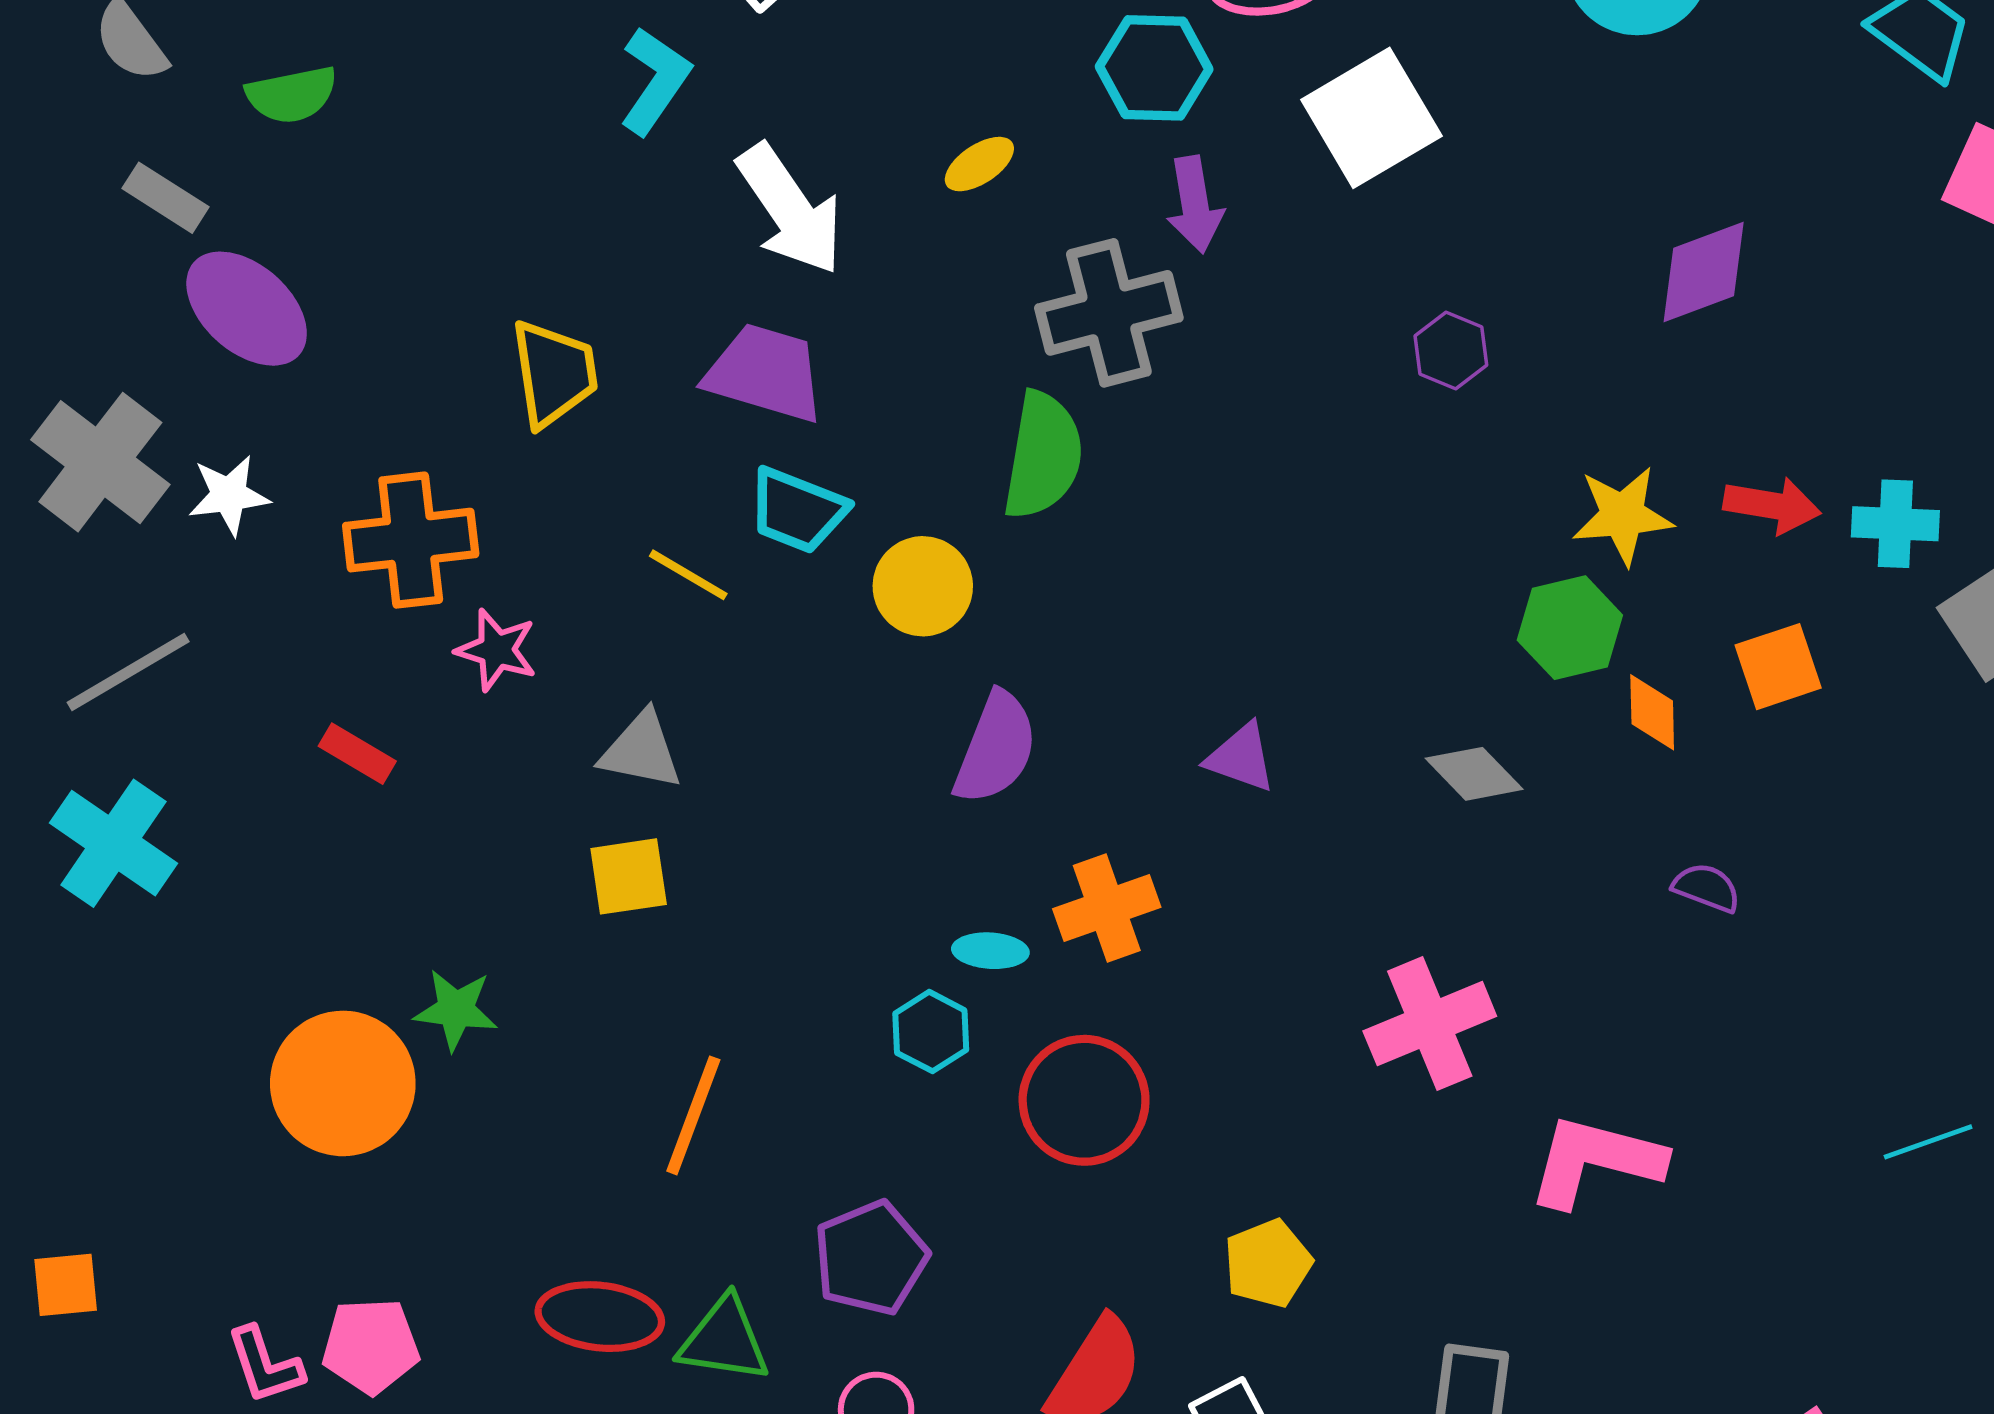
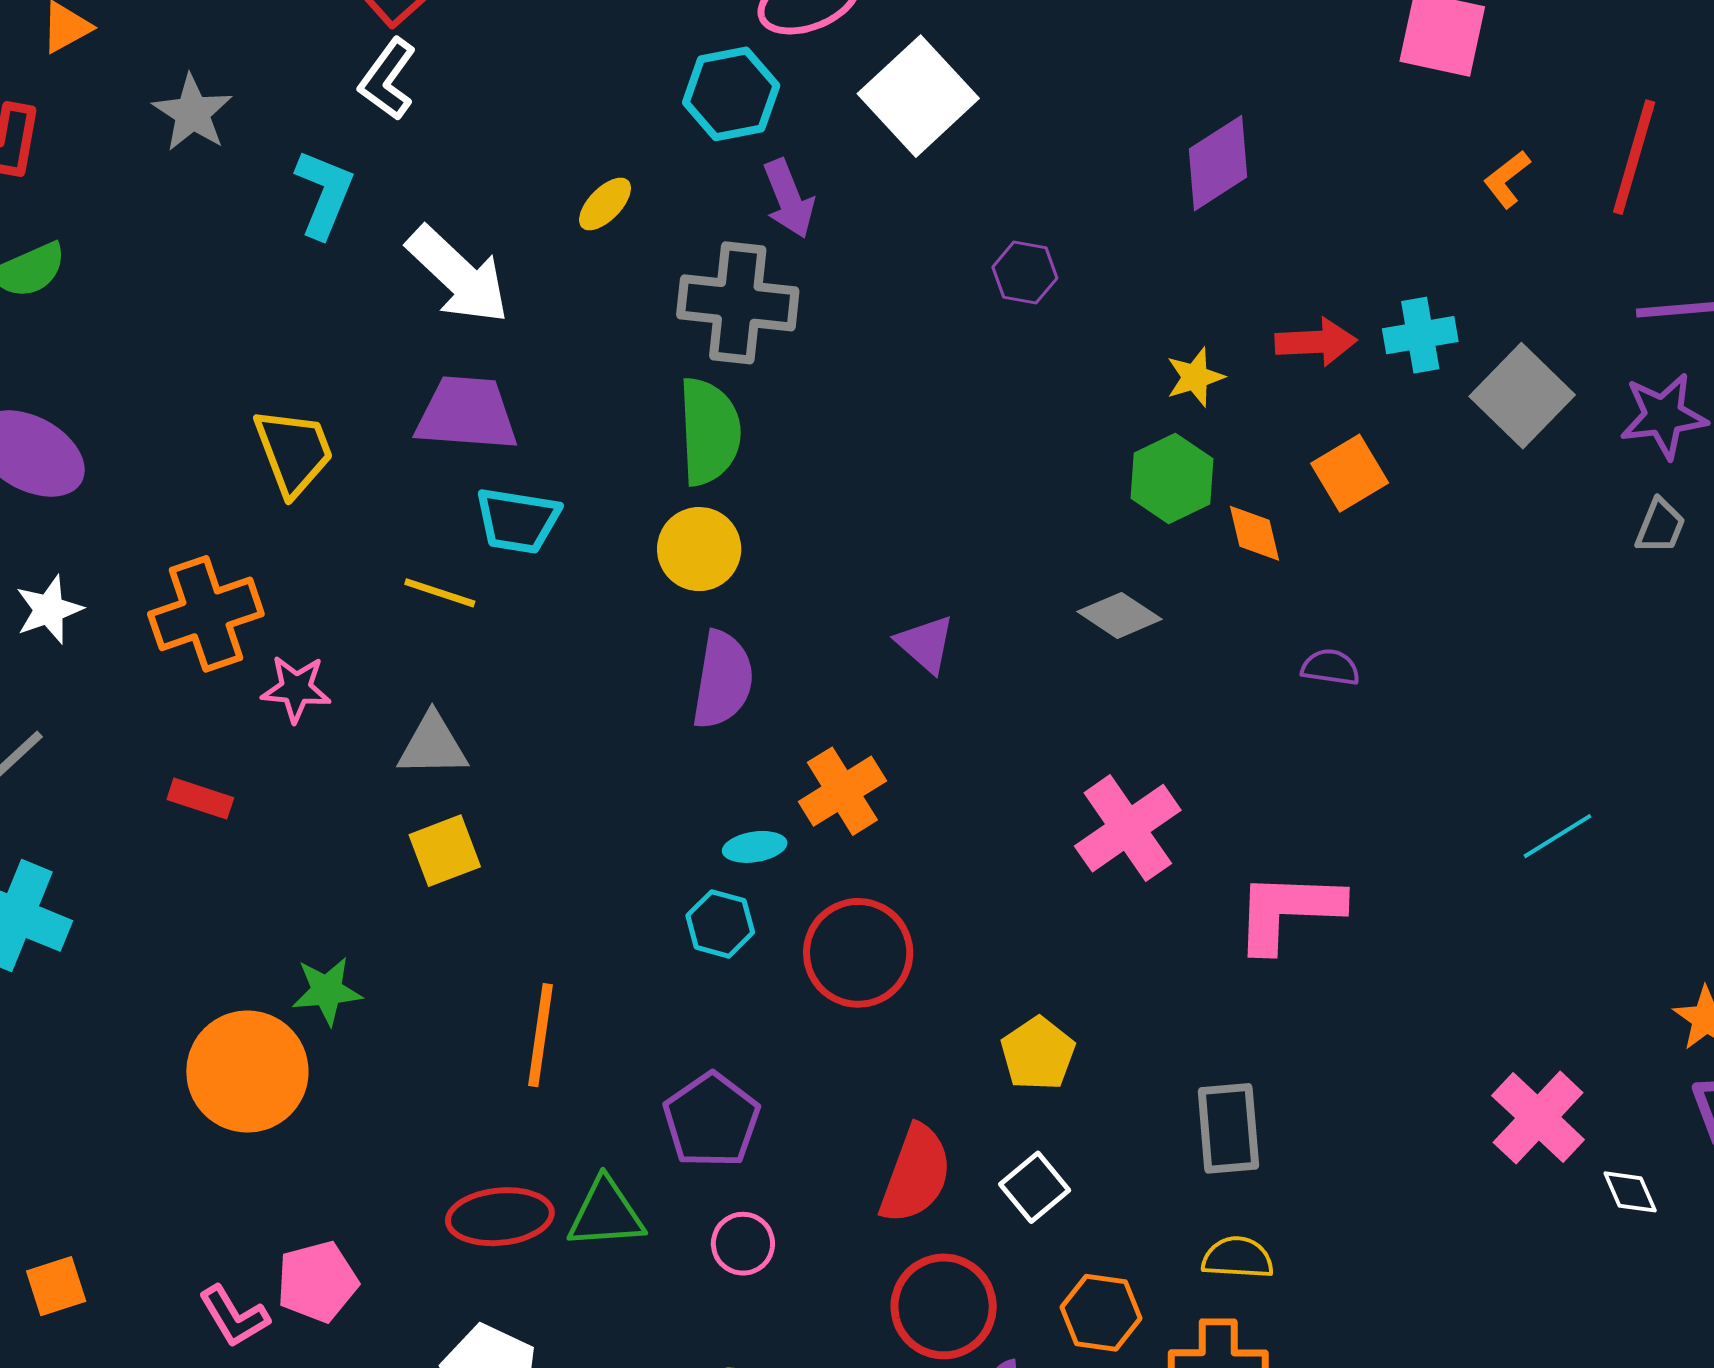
gray cross: (1109, 313) -> (738, 303), turned 33
yellow star: (1623, 515) -> (1195, 377), size x0.7
yellow circle: (923, 586) -> (699, 549), moved
purple triangle: (1241, 758) -> (926, 644), turned 34

